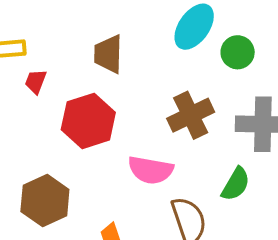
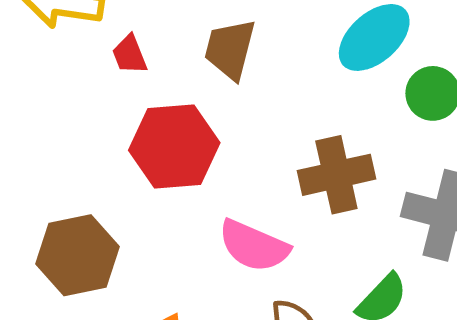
red trapezoid: (36, 82) -> (130, 55), moved, turned -56

